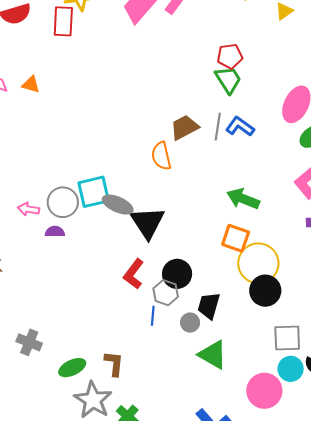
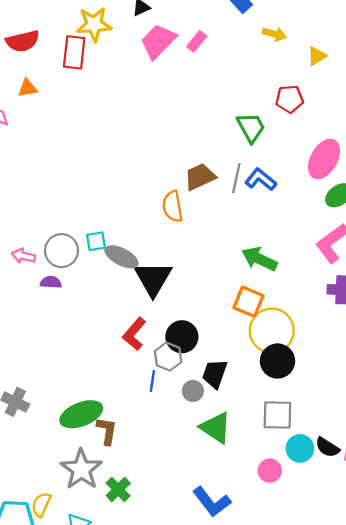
red pentagon: (230, 56) -> (289, 99), moved
orange triangle: (31, 85) -> (28, 88), moved, turned -30
cyan square: (94, 192) -> (96, 241), size x0.6
gray square: (287, 338) -> (277, 415), moved
green ellipse: (72, 368) -> (81, 414), moved, size x1.4
pink circle: (264, 391) -> (270, 471), size x0.6

